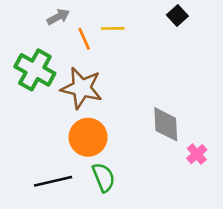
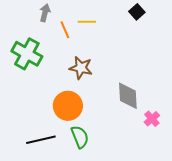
gray arrow: (58, 17) -> (45, 13), turned -48
brown star: (82, 88) -> (81, 68), moved, size x0.7

